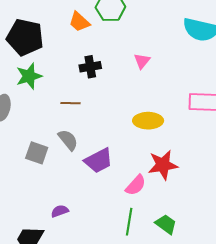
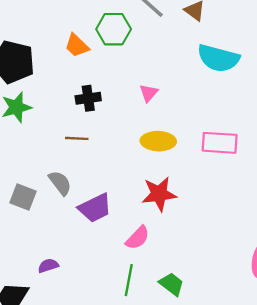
brown line: (71, 103) -> (77, 138), moved
yellow ellipse: (148, 121) -> (158, 141), moved
red star: (163, 165) -> (159, 194), moved

